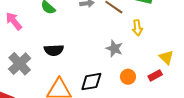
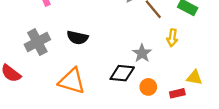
yellow triangle: (166, 57) -> (194, 78), turned -49
black diamond: (91, 82) -> (122, 73), moved

